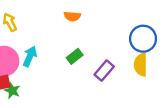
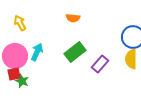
green rectangle: (75, 56) -> (75, 52), size x1.5

